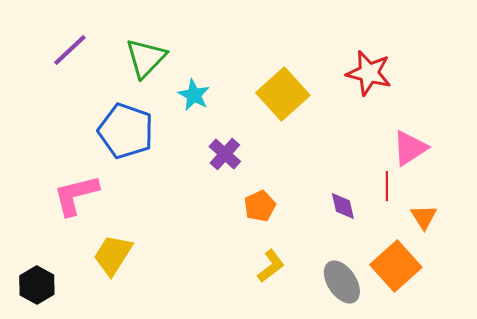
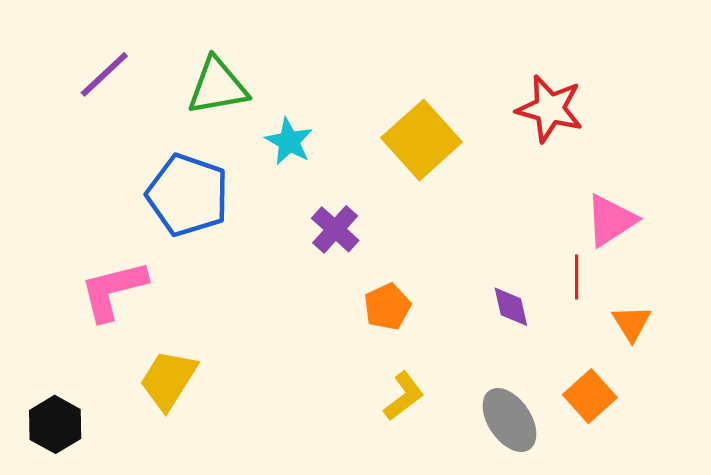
green triangle: (146, 58) -> (217, 86), turned 36
orange square: (396, 266) -> (590, 396), size x0.7

